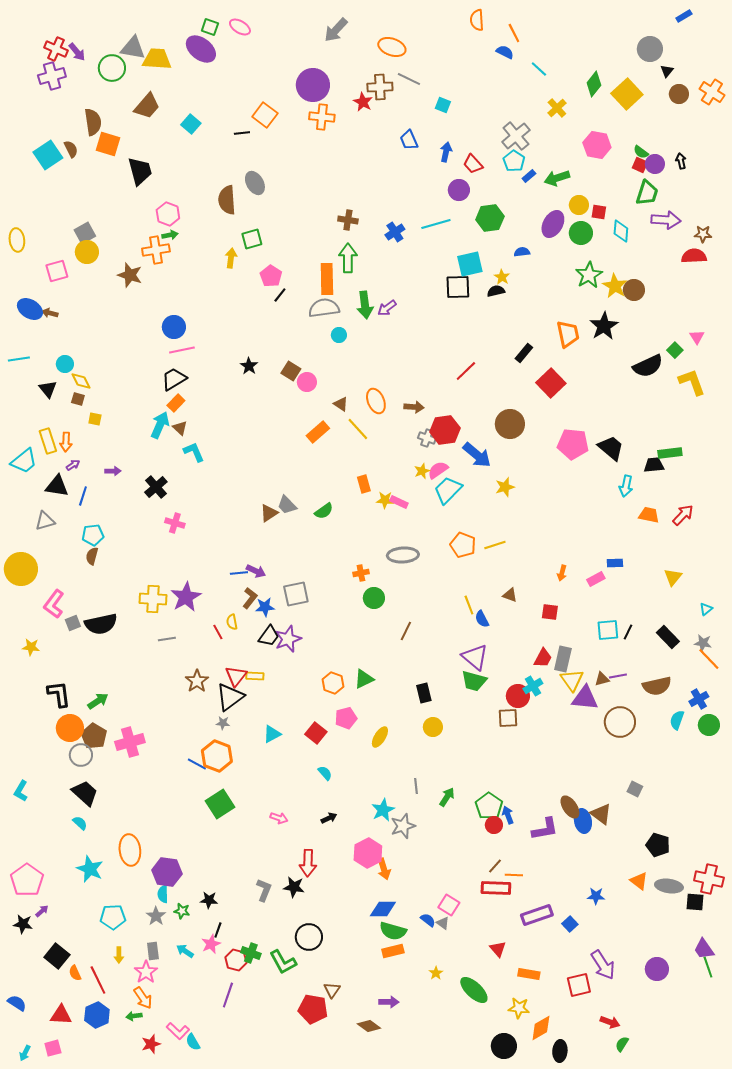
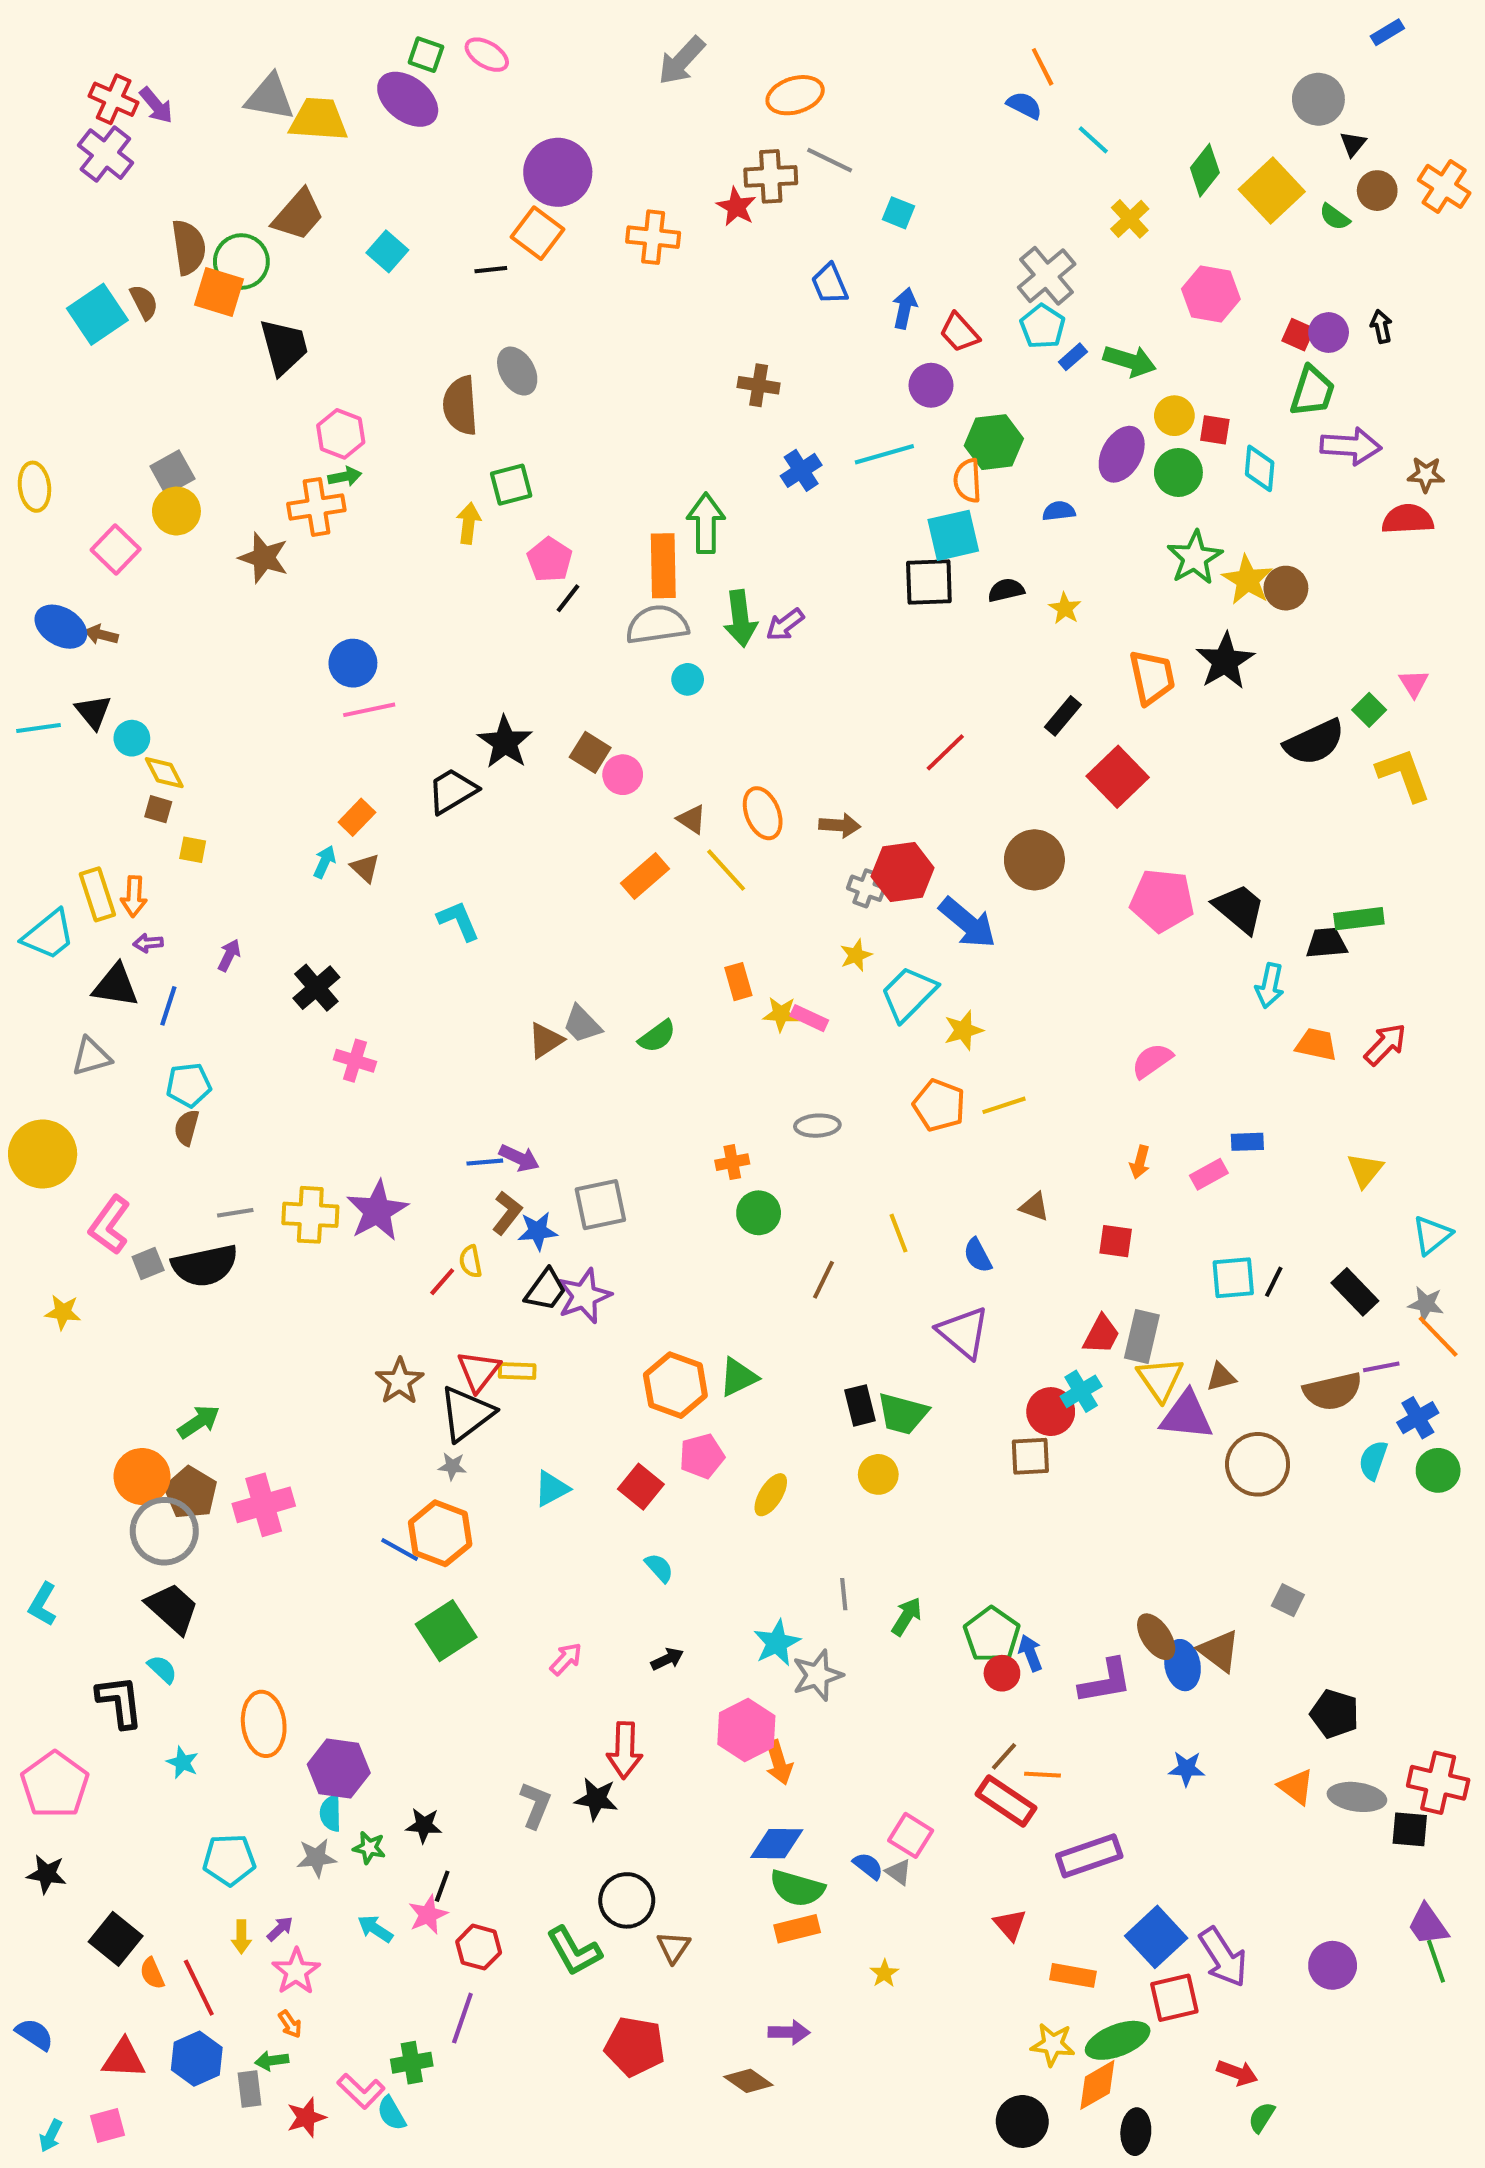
orange semicircle: (477, 20) -> (967, 481), moved
orange ellipse: (392, 47) -> (795, 95), turned -36
green circle: (112, 68) -> (241, 262), moved
purple cross: (52, 76) -> (105, 154), turned -36
purple circle: (313, 85) -> (558, 172), moved
green semicircle: (641, 152) -> (1335, 217), moved
green arrow: (557, 178) -> (1130, 361), turned -145
brown cross: (348, 220) -> (759, 385), moved
pink square: (57, 271) -> (116, 550), turned -30
yellow star: (502, 277) -> (1065, 608), moved
black star: (249, 366) -> (505, 742), size x1.5
black trapezoid: (174, 379) -> (452, 791), moved
black triangle: (48, 389) -> (93, 712), moved
cyan arrow: (160, 425) -> (325, 862), size x0.6
cyan L-shape: (194, 452) -> (458, 921), moved
purple arrow: (73, 465) -> (148, 943), turned -152
pink semicircle: (438, 470) -> (1152, 1061), moved
purple arrow: (113, 471) -> (229, 955), turned -63
yellow star: (505, 487) -> (963, 1030), moved
gray ellipse: (403, 555) -> (817, 1126), size x0.7
yellow line: (469, 605) -> (899, 1233), moved
cyan triangle: (706, 609) -> (1432, 1235), size x1.5
red line: (218, 632) -> (442, 1282), turned 70
gray line: (167, 639) -> (235, 1213), moved
purple line: (618, 676) -> (1381, 1367), moved
green trapezoid: (474, 681) -> (903, 1414), moved
orange hexagon: (333, 683) -> (675, 1385), size x1.4
black L-shape: (59, 694) -> (120, 1702), moved
gray circle: (81, 755) -> (164, 1531), size x1.4
pink arrow: (279, 818) -> (566, 1659), turned -66
cyan star: (90, 869) -> (183, 1762), size x0.6
red rectangle: (496, 888) -> (1006, 1801), turned 32
blue star: (596, 896) -> (1187, 1769), moved
purple arrow: (42, 911) -> (280, 1929), moved
gray star: (156, 916) -> (316, 1858), turned 30
blue square: (570, 924) -> (1156, 1937), moved, size x1.8
gray rectangle: (153, 951) -> (249, 2089), moved
green cross: (251, 953) -> (412, 2063), moved, turned -30
brown triangle: (332, 990) -> (673, 1947), moved
green ellipse: (474, 990) -> (1118, 2040), moved, turned -64
orange arrow: (143, 998) -> (290, 2024), size x0.6

